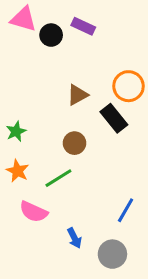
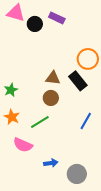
brown triangle: (77, 95) -> (53, 78), moved, turned 35
blue line: (126, 210) -> (86, 121), moved
blue arrow: (74, 238) -> (51, 163), turned -72

